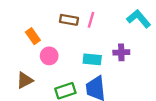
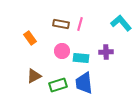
pink circle: (49, 56) -> (62, 51), moved
brown triangle: (25, 80) -> (34, 76), moved

